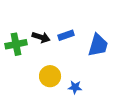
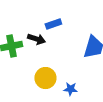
blue rectangle: (66, 35) -> (53, 24), moved

